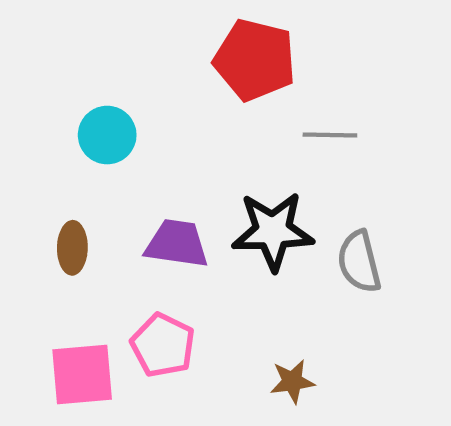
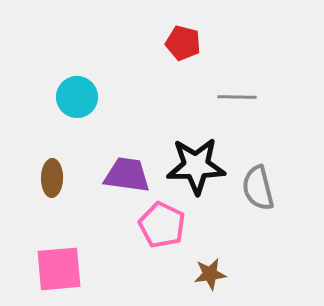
red pentagon: (255, 60) -> (183, 43), size x0.6
pink pentagon: (163, 345) -> (162, 225), moved

